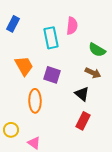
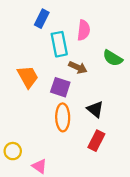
blue rectangle: (13, 24) -> (42, 19), moved
brown arrow: (93, 73) -> (78, 67), moved
orange ellipse: (35, 101) -> (63, 117), moved

